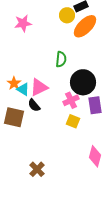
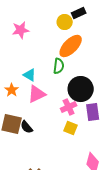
orange ellipse: (85, 26) -> (71, 46), moved
cyan triangle: (23, 89) -> (30, 75), moved
black semicircle: (34, 105) -> (27, 127), moved

